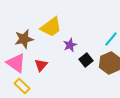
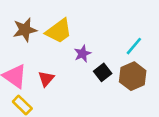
brown star: (24, 39) -> (25, 30), moved

